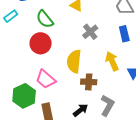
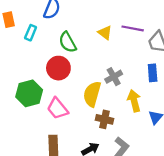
cyan rectangle: (11, 16) -> (31, 33), turned -40
gray cross: (90, 32) -> (114, 77), moved
green hexagon: (24, 96) -> (29, 93), moved

